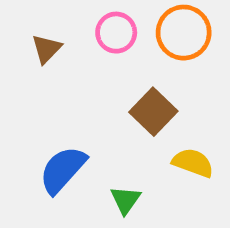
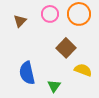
blue semicircle: (63, 170) -> (27, 73), turned -55

